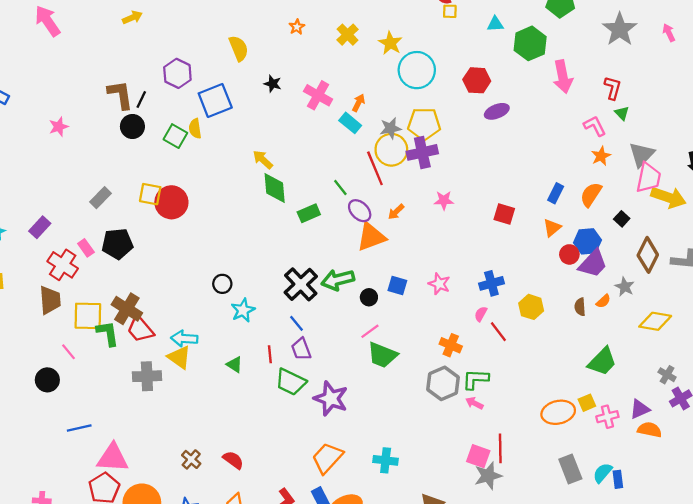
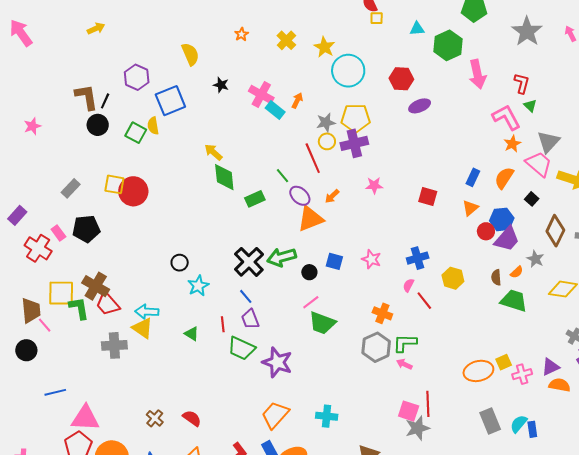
cyan rectangle: (350, 123) -> (275, 110), moved
pink L-shape: (595, 126) -> (506, 117), size x1.4
yellow circle: (391, 150) -> (327, 141), size x0.6
pink trapezoid: (648, 178) -> (539, 164), moved, turned -60
brown trapezoid: (50, 300) -> (31, 310), moved
green trapezoid: (602, 362) -> (514, 301), moved, turned -116

